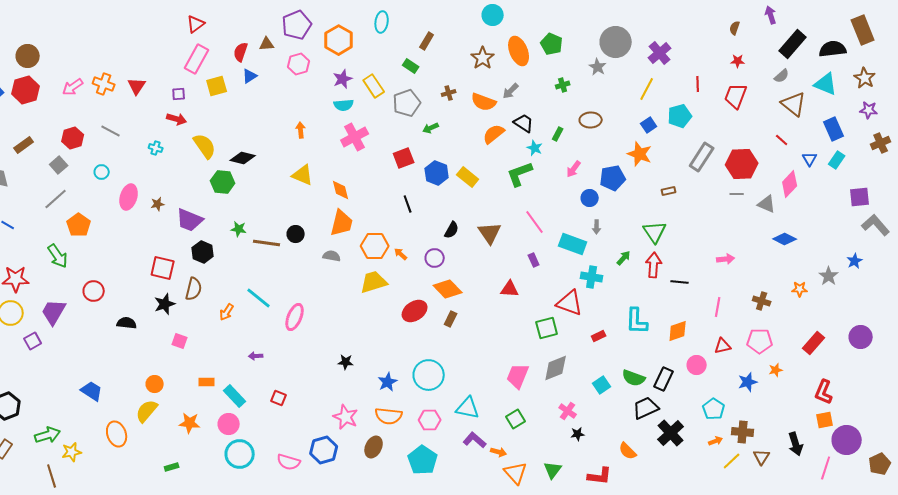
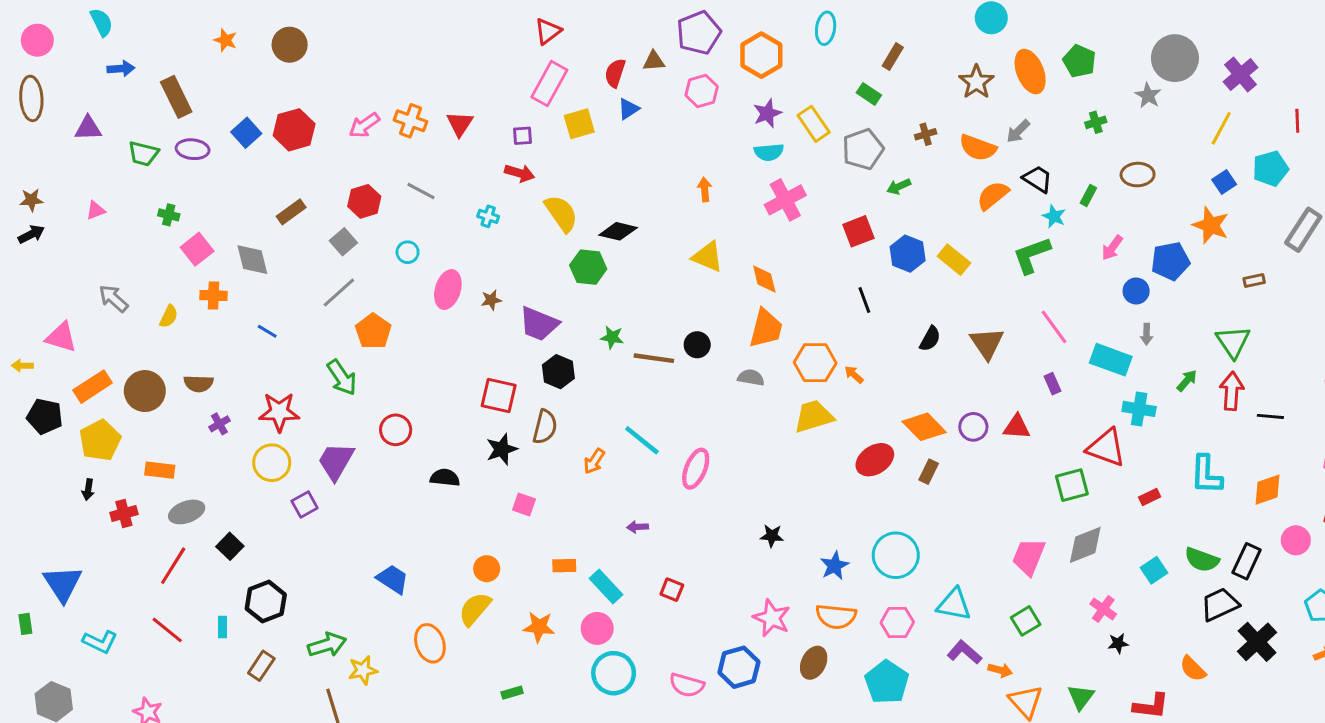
brown circle: (28, 56) -> (290, 45), moved
purple circle: (435, 258) -> (973, 427), moved

